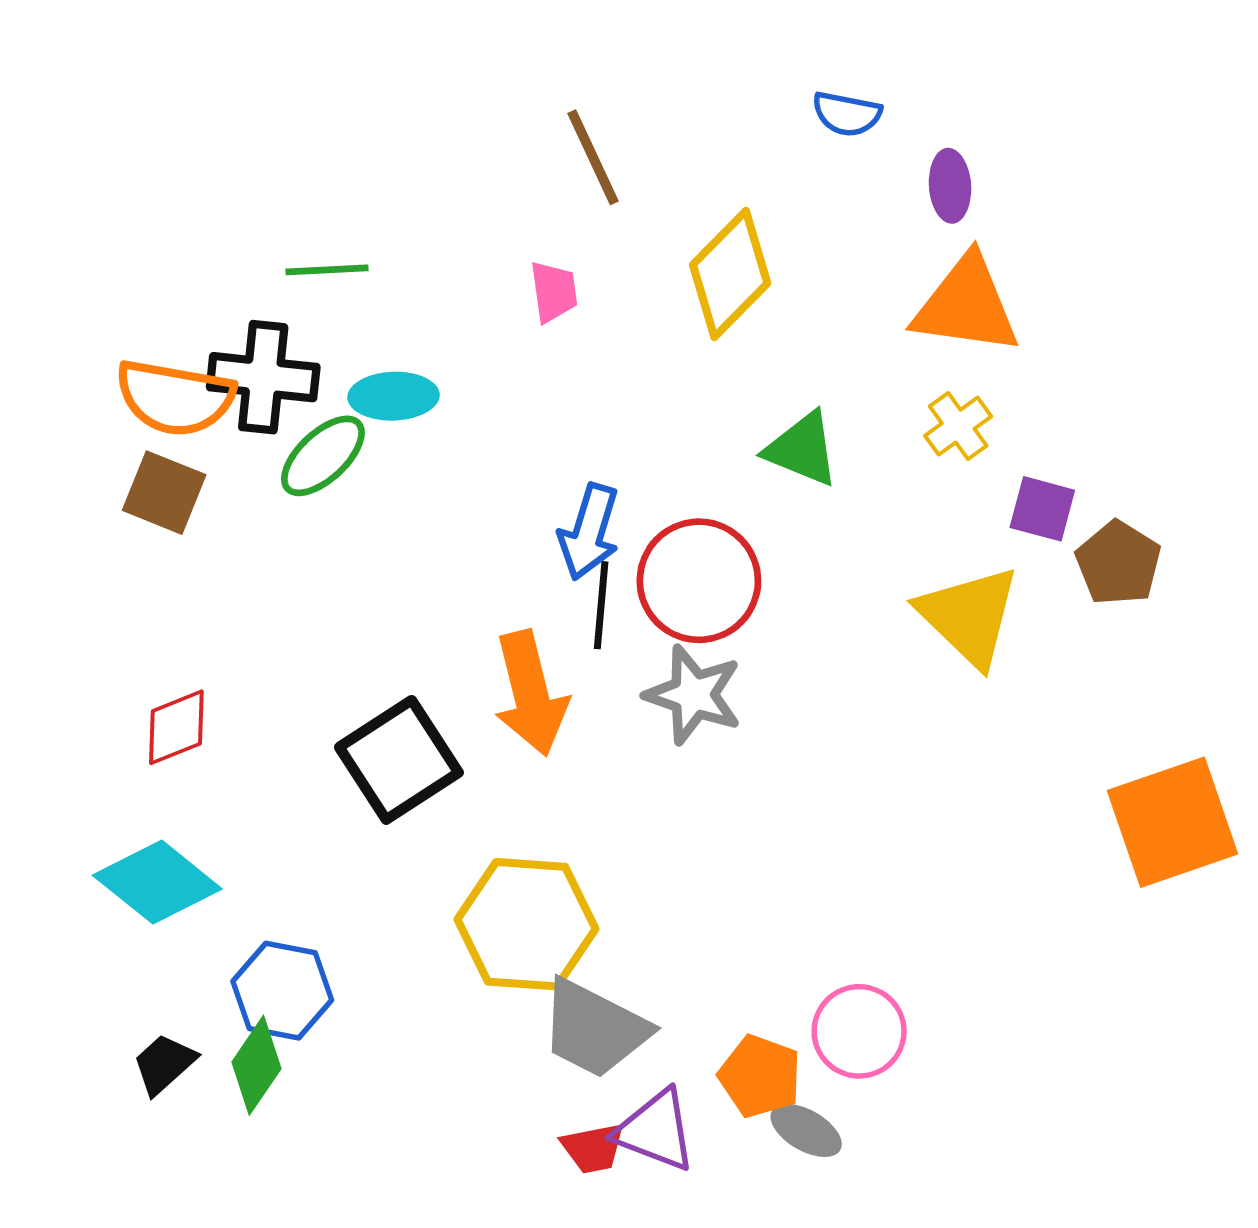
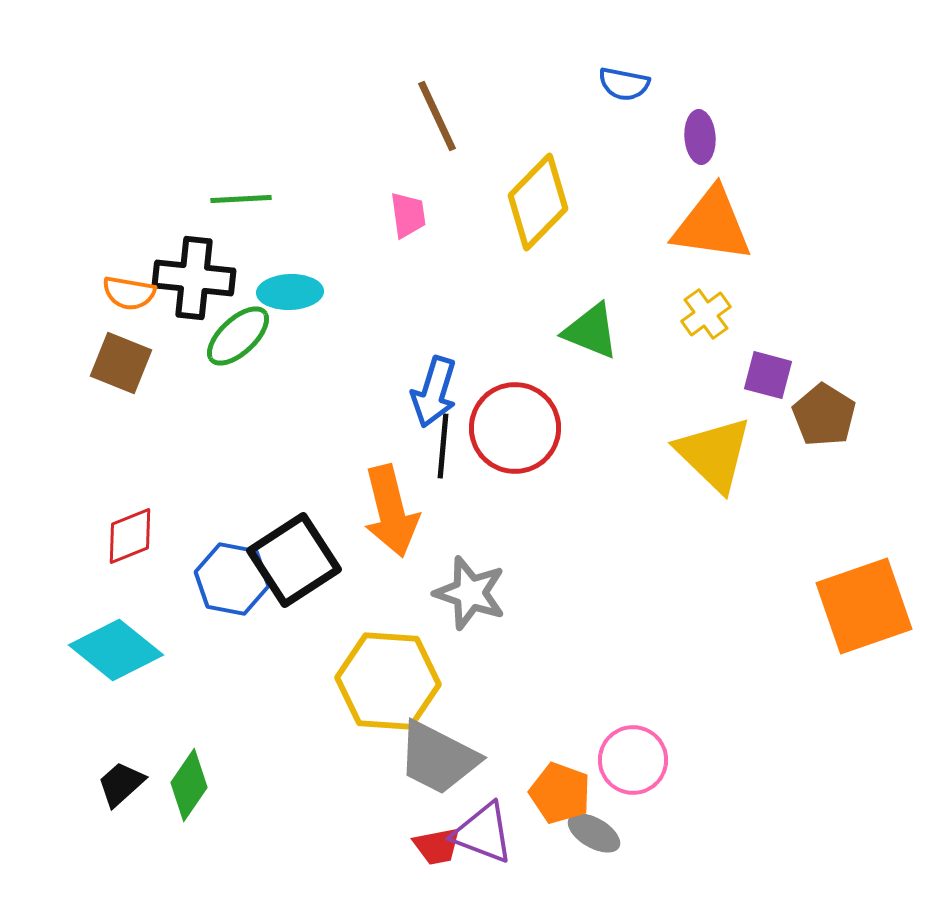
orange semicircle: (175, 398) -> (129, 293), size x0.6
gray star: (693, 695) -> (470, 593), moved
blue hexagon: (282, 991) -> (232, 579), moved

